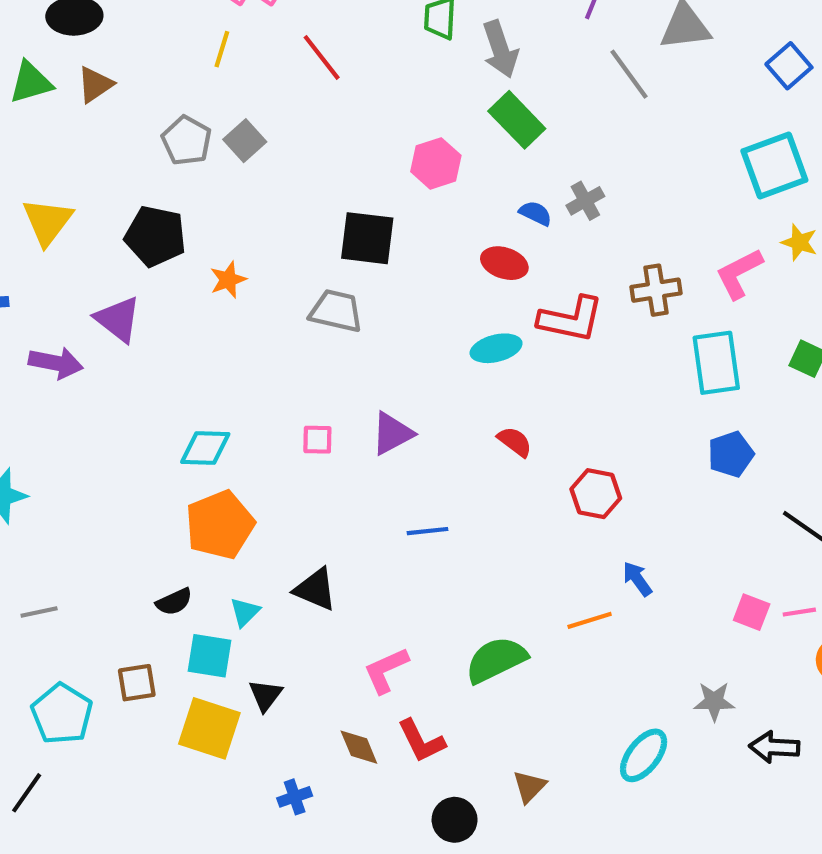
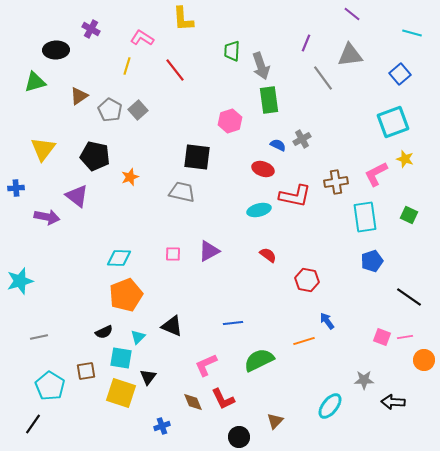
brown triangle: (95, 84) -> (79, 96), moved
green rectangle: (517, 120) -> (269, 100), turned 36
blue line: (428, 531) -> (233, 323), moved

